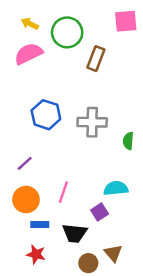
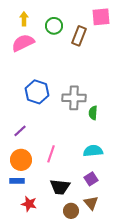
yellow arrow: (30, 24) -> (24, 19), turned 64
green circle: (67, 32) -> (54, 26), size x0.7
brown rectangle: (96, 59) -> (79, 36), moved
green semicircle: (128, 141) -> (93, 113), moved
purple square: (100, 212) -> (91, 179), moved
blue rectangle: (40, 224) -> (17, 181), moved

